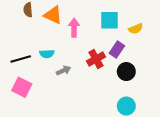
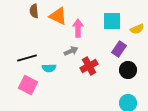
cyan semicircle: (47, 54) -> (49, 68), moved
red cross: (96, 59) -> (89, 66), moved
gray arrow: (64, 70) -> (71, 51), moved

